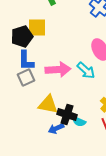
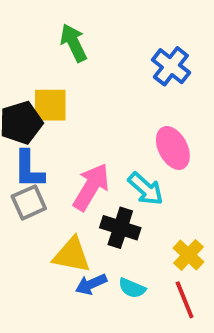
pink arrow: (58, 70) -> (91, 187), turned -55
black cross: (67, 114) -> (120, 228), moved
blue arrow: (56, 128) -> (91, 284), moved

